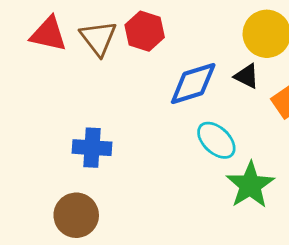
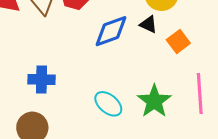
cyan ellipse: (216, 140) -> (108, 104), moved

